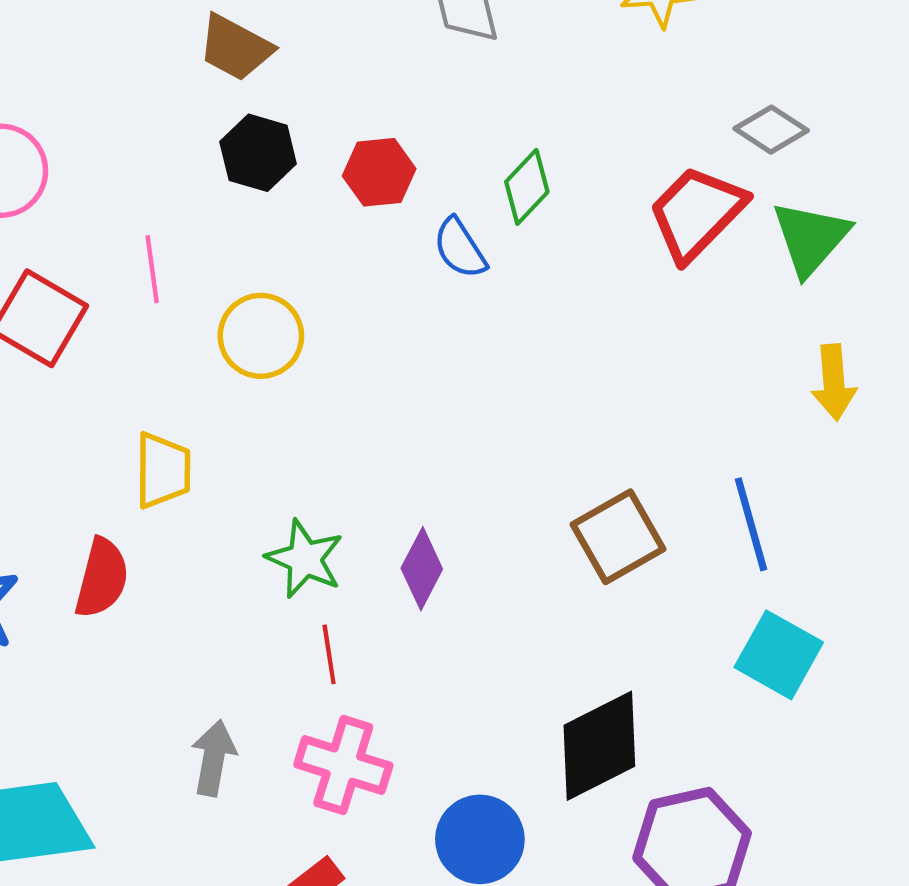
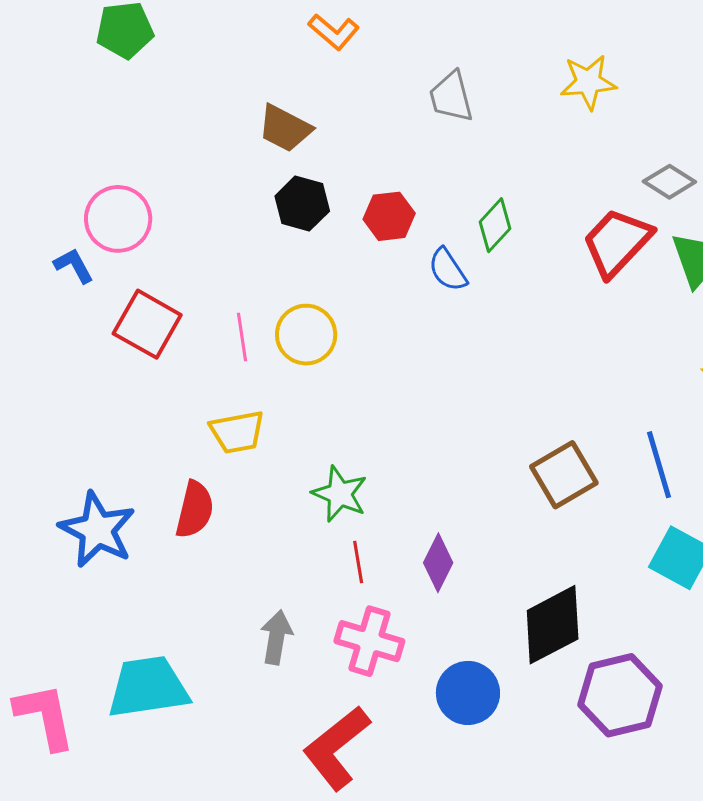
pink line: (152, 269) -> (242, 337), moved
yellow trapezoid: (163, 470) -> (237, 432), turned 80
purple diamond: (422, 569) -> (438, 563), moved

